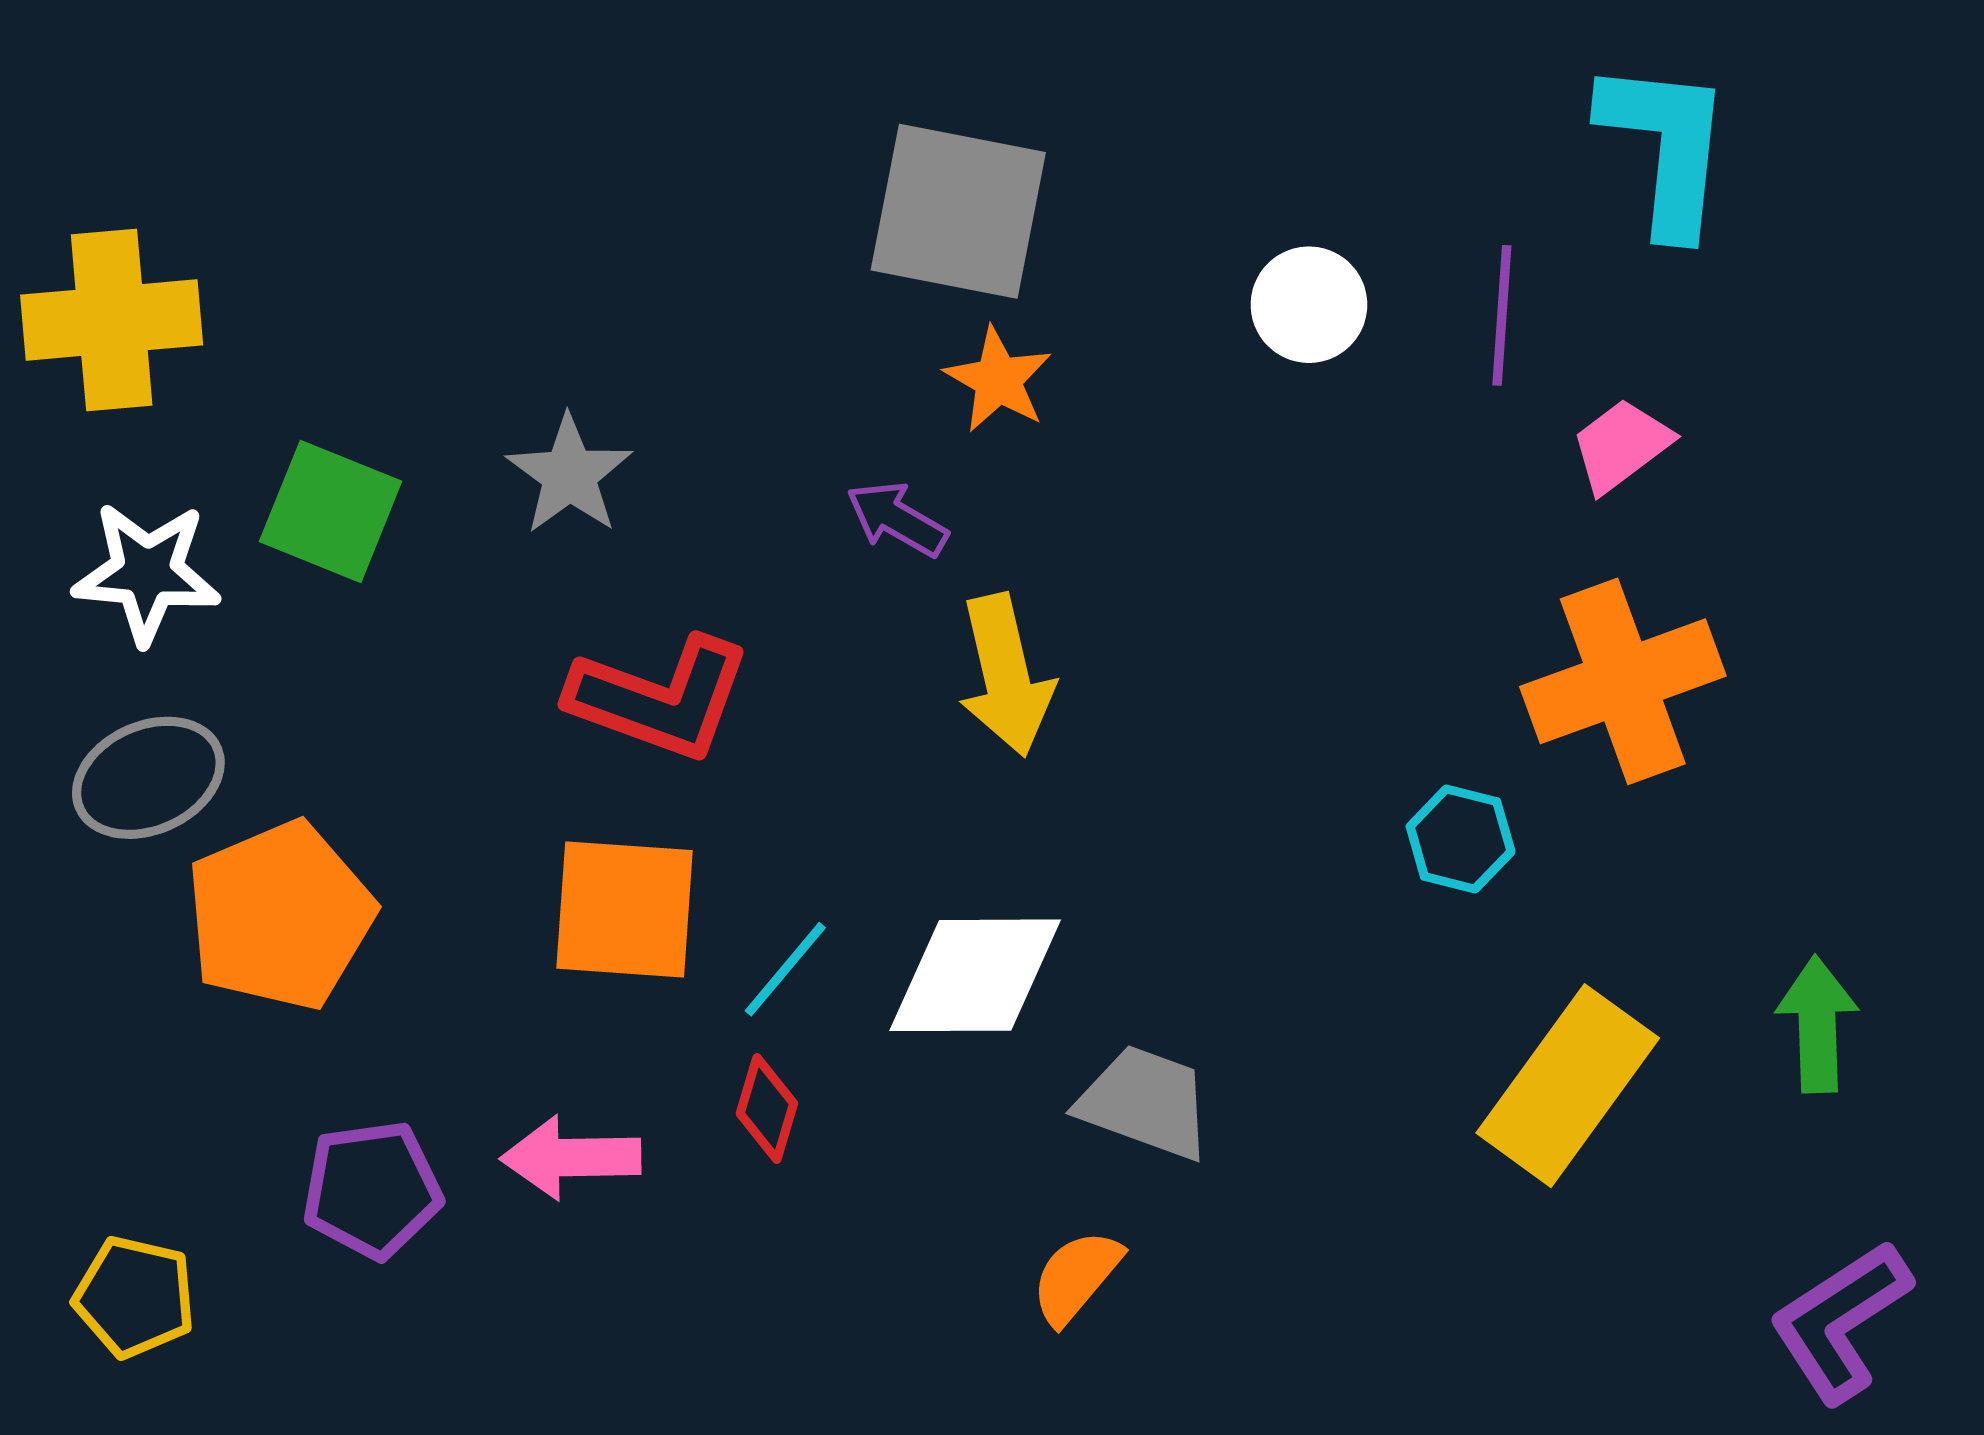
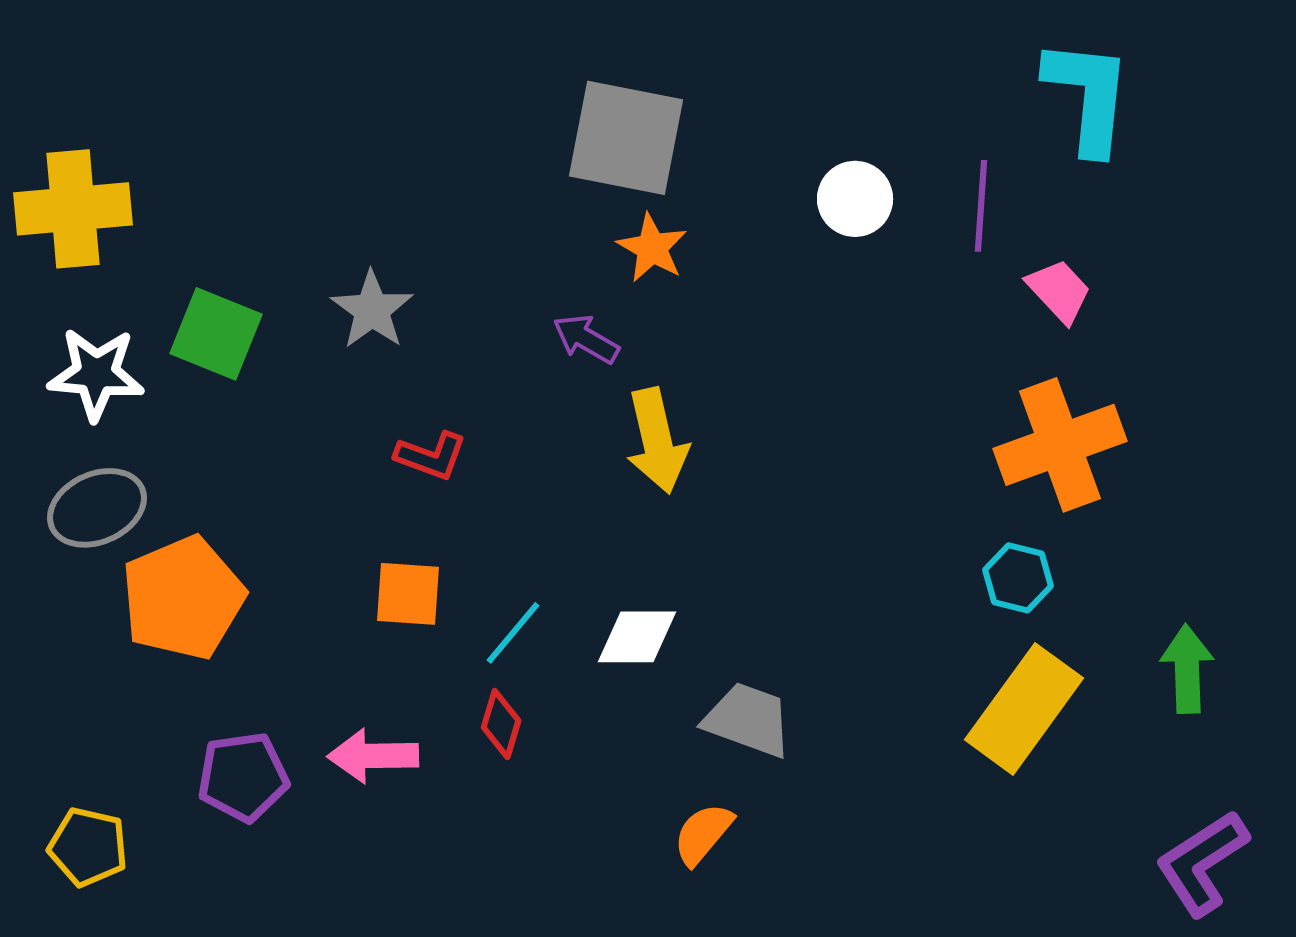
pink trapezoid: (1621, 446) -> (1059, 291), turned 84
red L-shape: (660, 698) -> (431, 456), size x0.6
cyan hexagon: (1461, 839) -> (1018, 578), moved
orange square: (625, 909) -> (408, 594), size x0.7
white diamond: (975, 975) -> (637, 637), size x0.7

